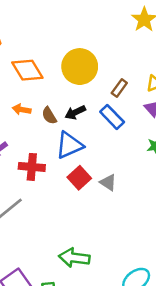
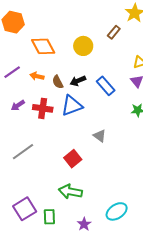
yellow circle: (80, 67) -> (83, 46), size x0.7
brown rectangle: (119, 88) -> (114, 32), moved
red cross: (32, 167) -> (43, 108), moved
red square: (79, 178) -> (73, 159), moved

